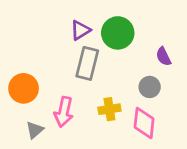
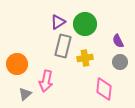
gray circle: (150, 87) -> (120, 62), moved
yellow cross: (109, 109) -> (85, 58), moved

